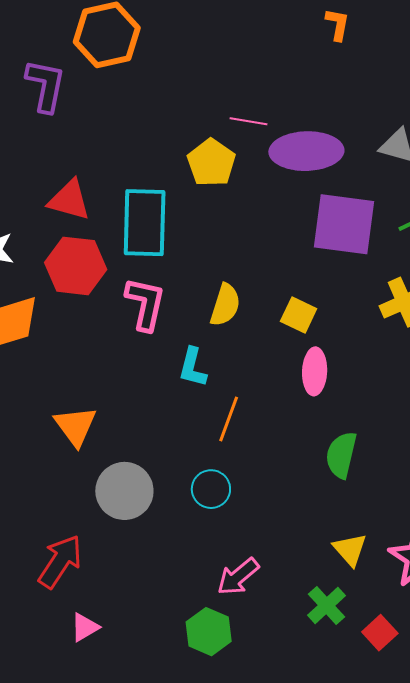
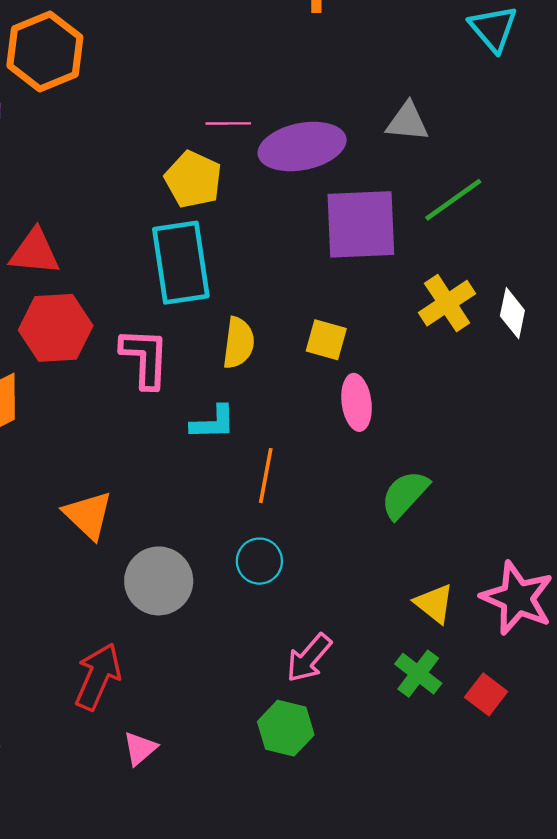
cyan rectangle: (145, 223) -> (181, 263), moved
cyan L-shape: (193, 367) -> (213, 423), turned -96
green semicircle: (341, 455) -> (405, 495), turned 39

